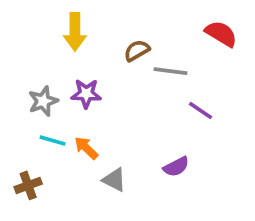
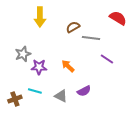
purple star: (86, 94) -> (39, 67), moved
cyan line: (52, 140) -> (35, 91), moved
orange arrow: (86, 148) -> (68, 66), moved
purple semicircle: (176, 167) -> (84, 91), moved

